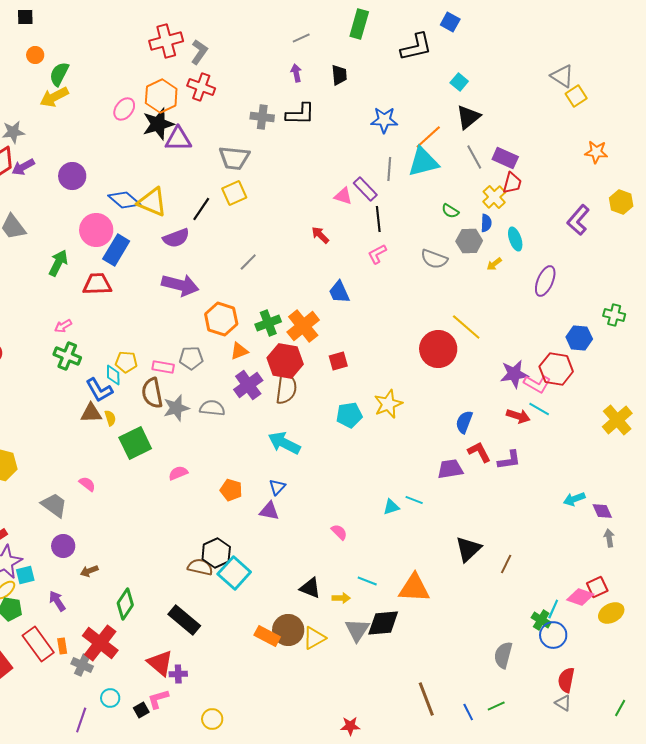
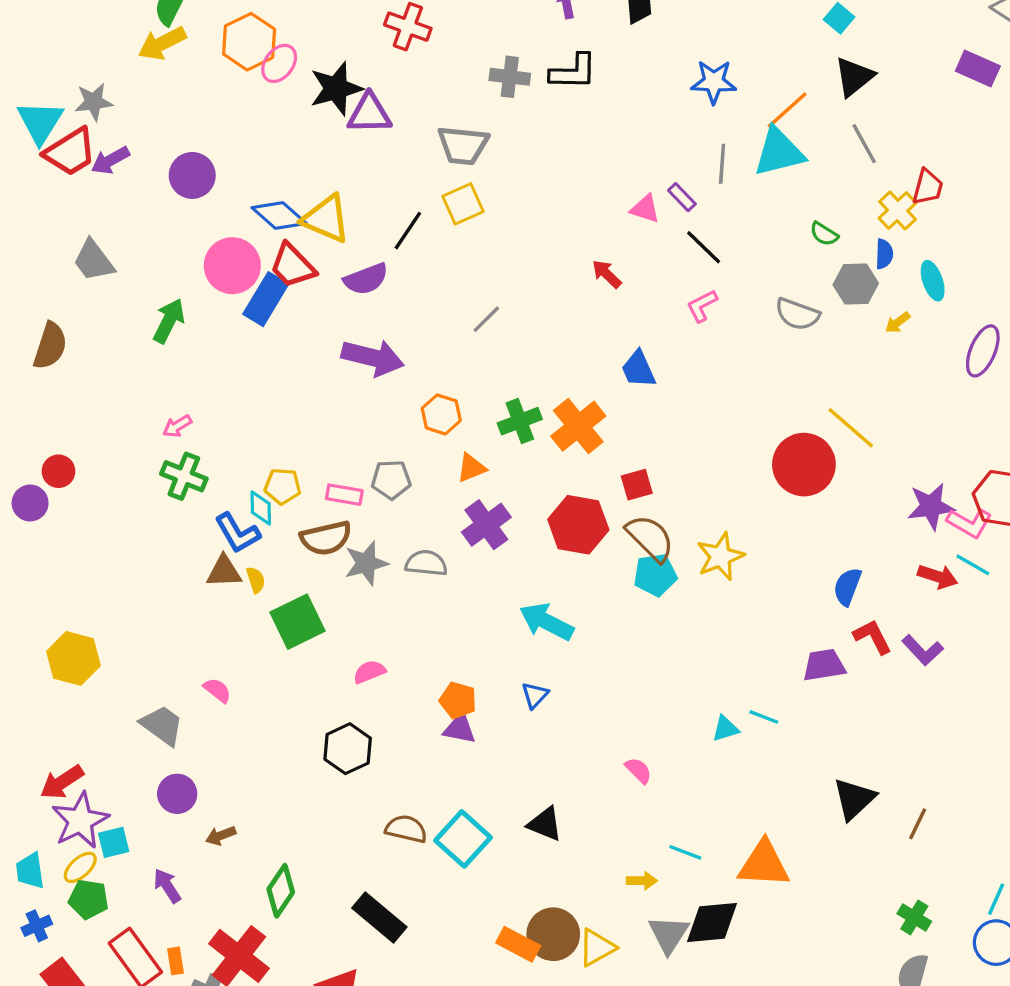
orange hexagon: (161, 96) -> (249, 42), moved
purple rectangle: (505, 158) -> (978, 68), moved
purple rectangle: (365, 189) -> (682, 197), size x0.7
black line: (378, 219) -> (704, 247), turned -40
red trapezoid: (97, 284) -> (292, 266), moved, turned -132
orange hexagon: (221, 319) -> (441, 414), size x0.7
red hexagon: (285, 361) -> (578, 525), moved
brown semicircle: (286, 388) -> (650, 538), moved, turned -52
brown semicircle: (152, 393) -> (326, 538), turned -92
purple L-shape: (509, 460) -> (923, 650), turned 55
purple triangle: (269, 511) -> (460, 729), moved
black hexagon: (216, 553) -> (348, 749), moved
black triangle: (310, 588) -> (545, 824), moved
green cross: (541, 620) -> (914, 918), moved

